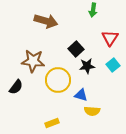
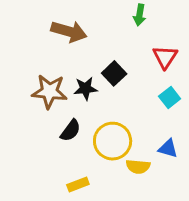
black star: (87, 66) -> (85, 88), moved
yellow circle: (58, 80) -> (113, 141), moved
black semicircle: (16, 87) -> (70, 131), moved
blue triangle: (81, 95) -> (168, 149), moved

